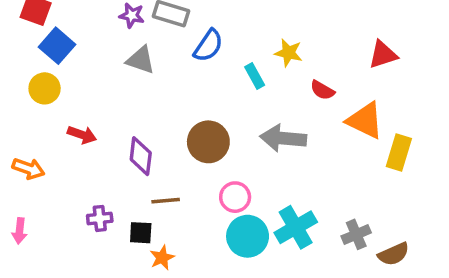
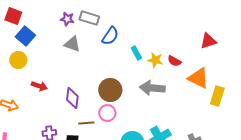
yellow star: (289, 53) -> (155, 60), moved
pink circle: (235, 197) -> (107, 113), moved

